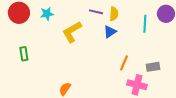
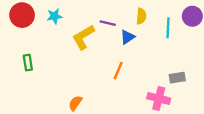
purple line: (96, 12) -> (108, 23), moved
yellow semicircle: (114, 14) -> (141, 16), moved
orange line: (124, 63) -> (118, 71), moved

